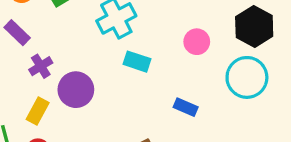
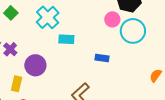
pink circle: (197, 42) -> (112, 19), moved
purple cross: (41, 66) -> (10, 49), moved

